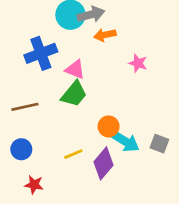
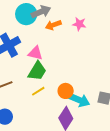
pink star: (138, 63) -> (79, 24), moved
yellow line: (73, 154) -> (38, 91), moved

